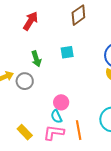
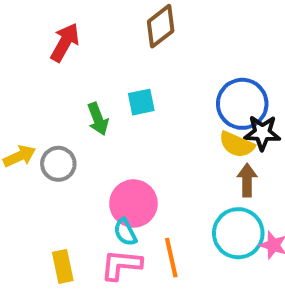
green arrow: (36, 59) -> (98, 119), moved
pink circle: (61, 102) -> (133, 203), size x1.5
yellow rectangle: (25, 132) -> (63, 266), turned 35

